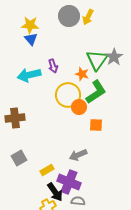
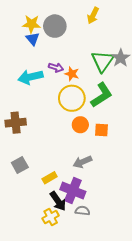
gray circle: (69, 16) -> (55, 26), moved
purple arrow: (53, 66) -> (56, 67), turned -56
orange star: (82, 74) -> (72, 74), moved
orange circle: (79, 107) -> (80, 125), moved

